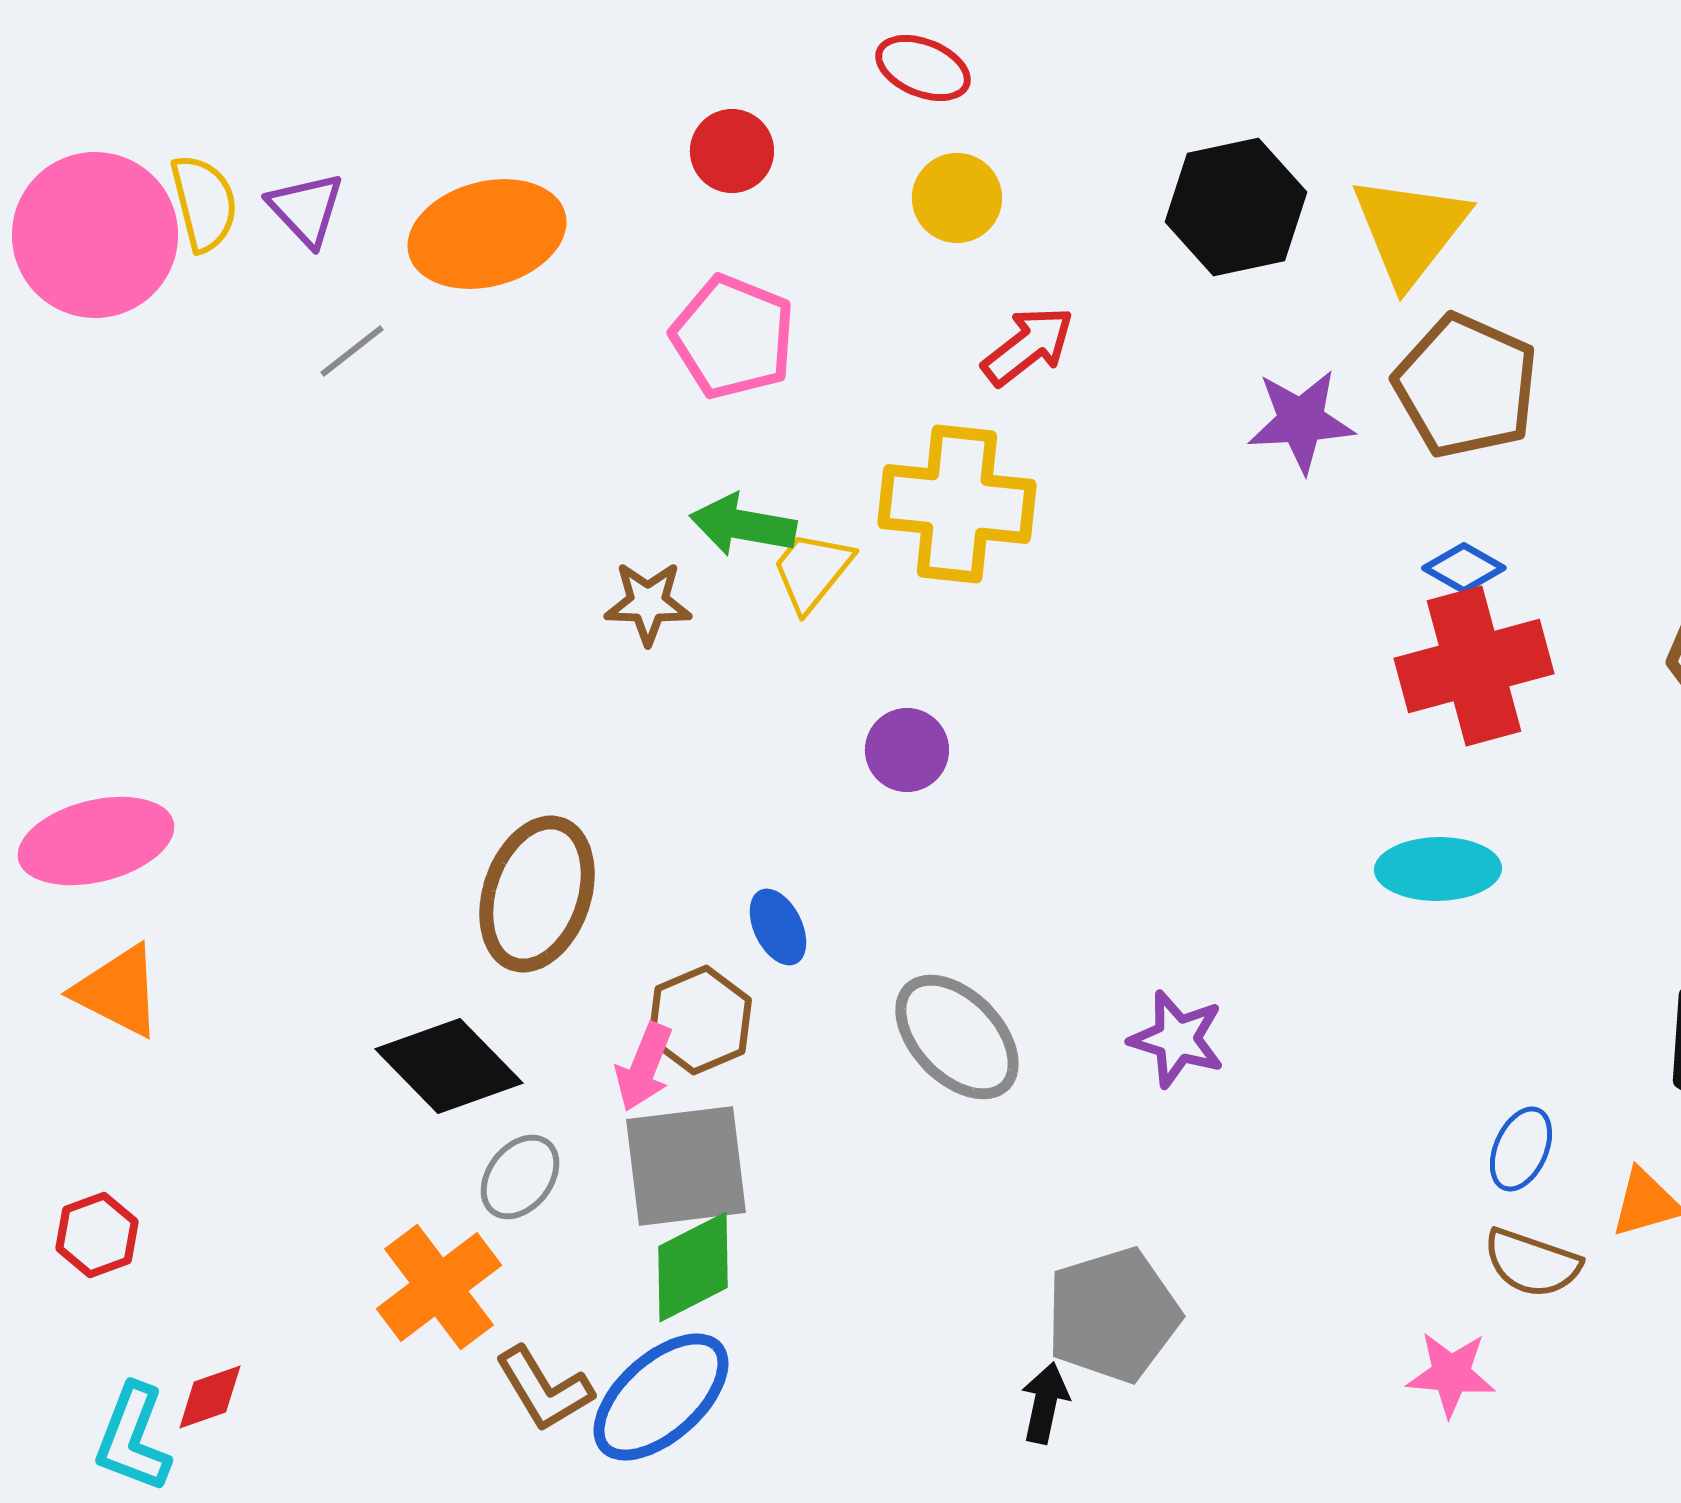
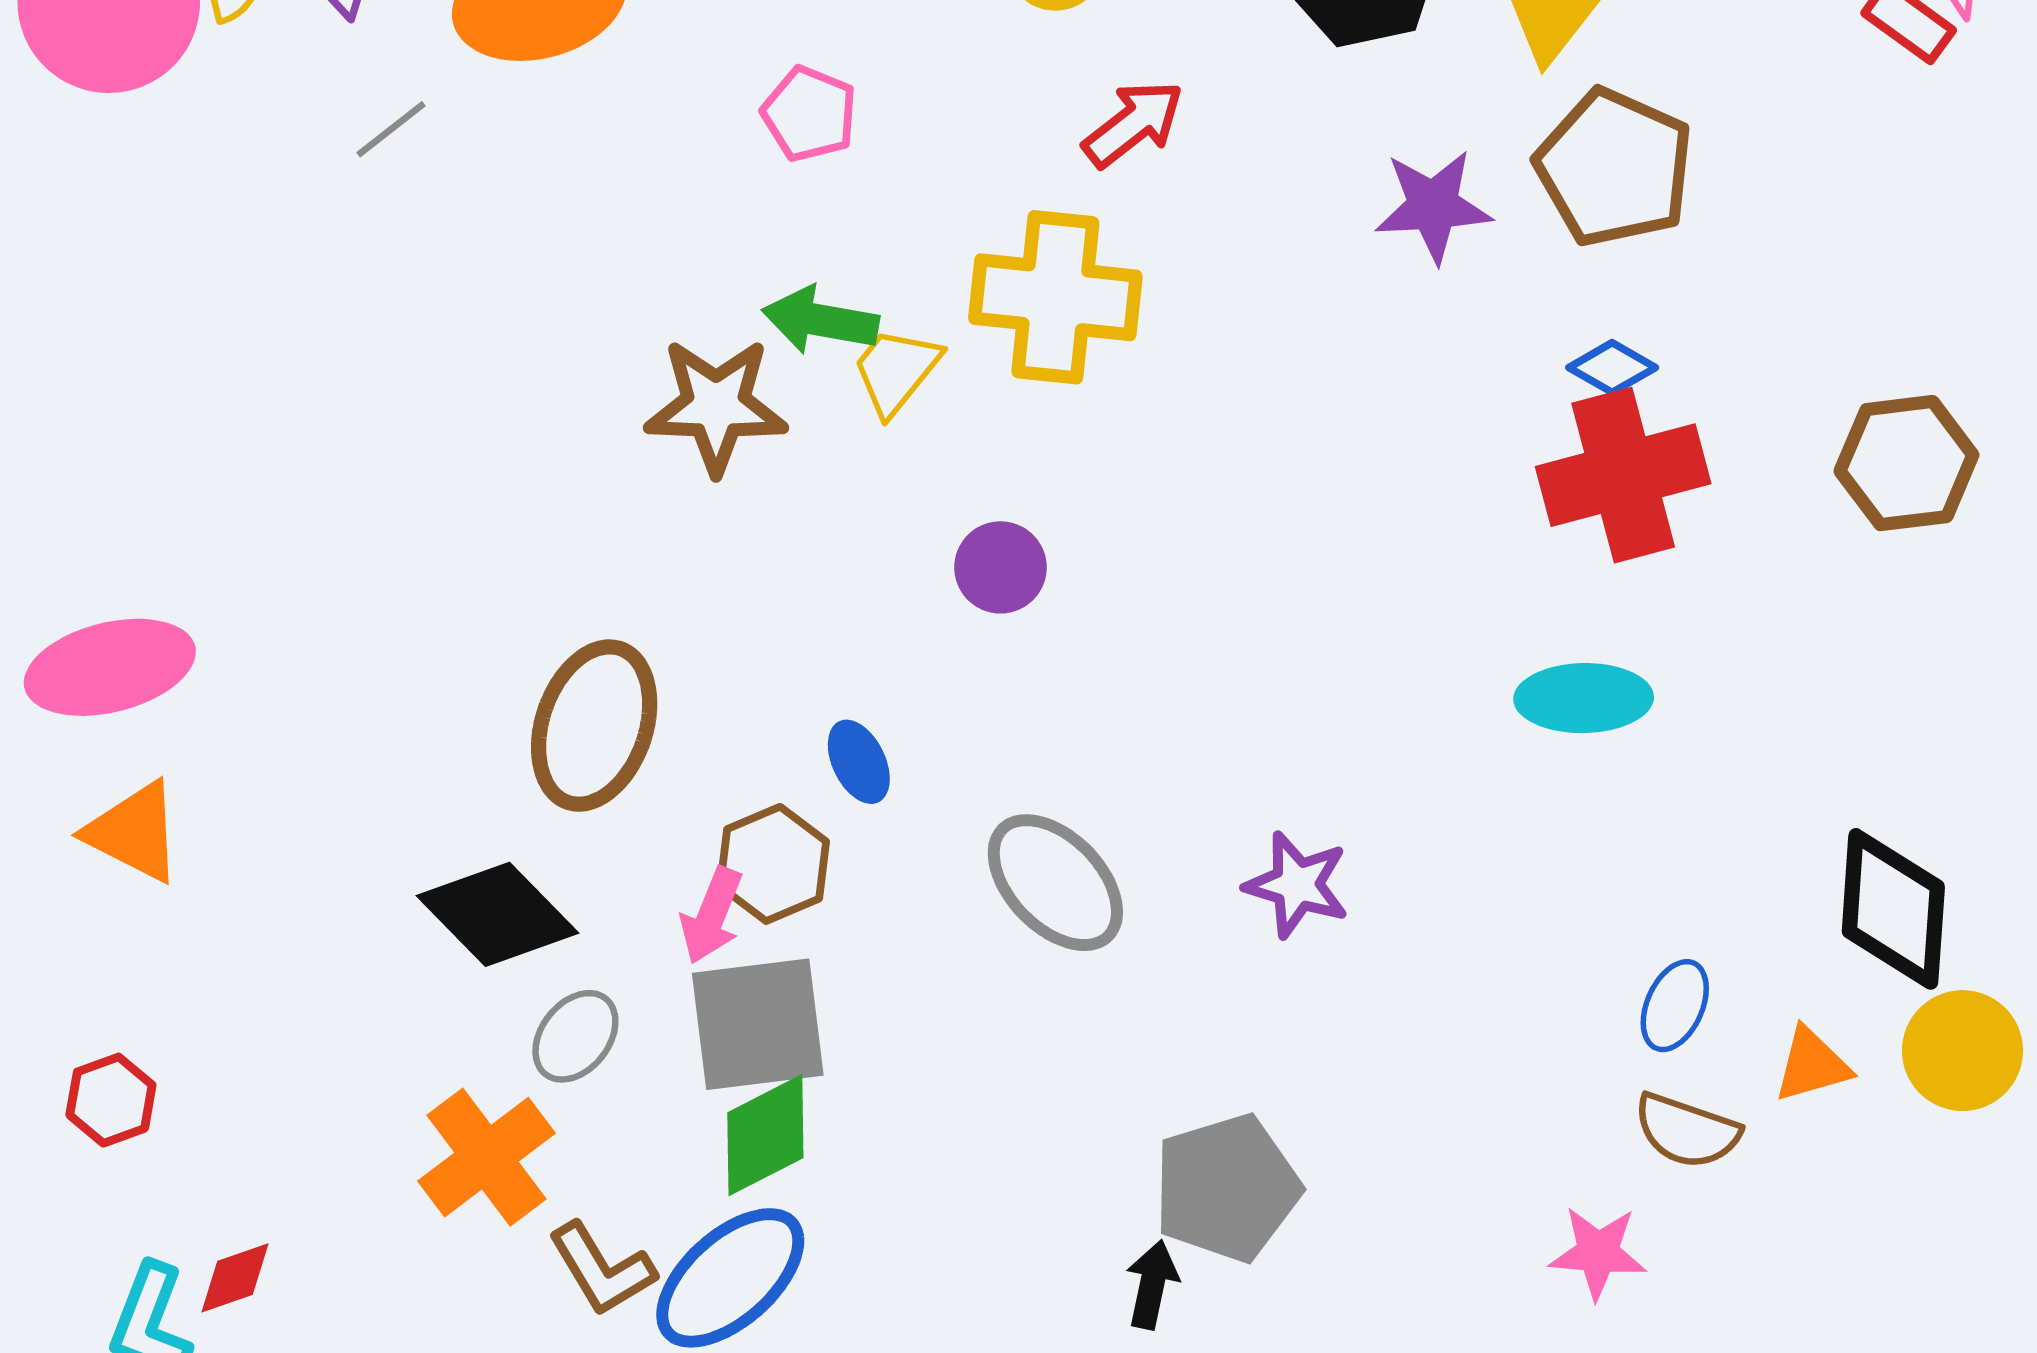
pink pentagon: (733, 337) -> (809, 114), size x0.7
brown star: (648, 603) -> (716, 406), size x1.5

